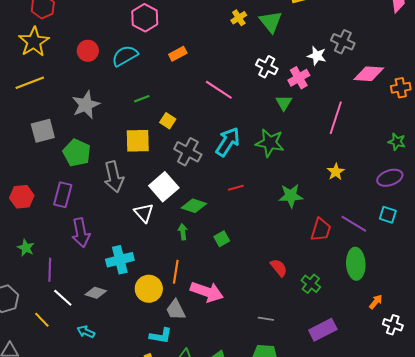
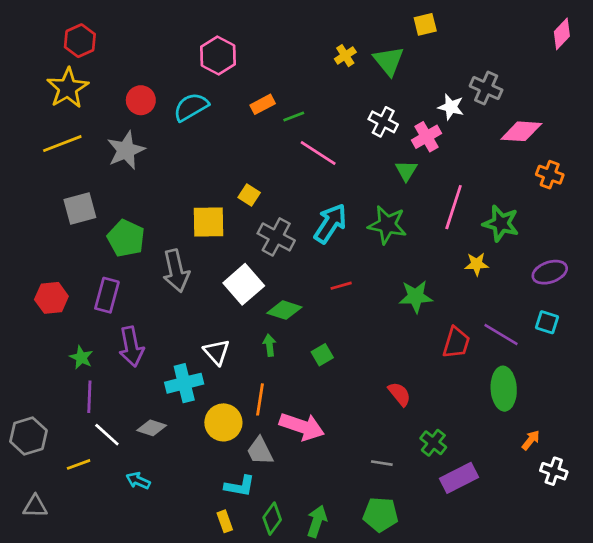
orange cross: (401, 88) -> (550, 175), moved, turned 30
green line: (142, 99) -> (294, 116), moved
gray star: (86, 105) -> (126, 150), moved
pink line: (336, 118) -> (454, 207), moved
green star: (397, 142) -> (501, 223), moved, size x1.5
yellow star: (336, 172) -> (477, 264), turned 30
white triangle: (144, 213) -> (217, 352), moved
green star: (26, 248) -> (81, 357), moved
green cross: (311, 284) -> (433, 443), moved
yellow line: (42, 320) -> (79, 464), turned -66

